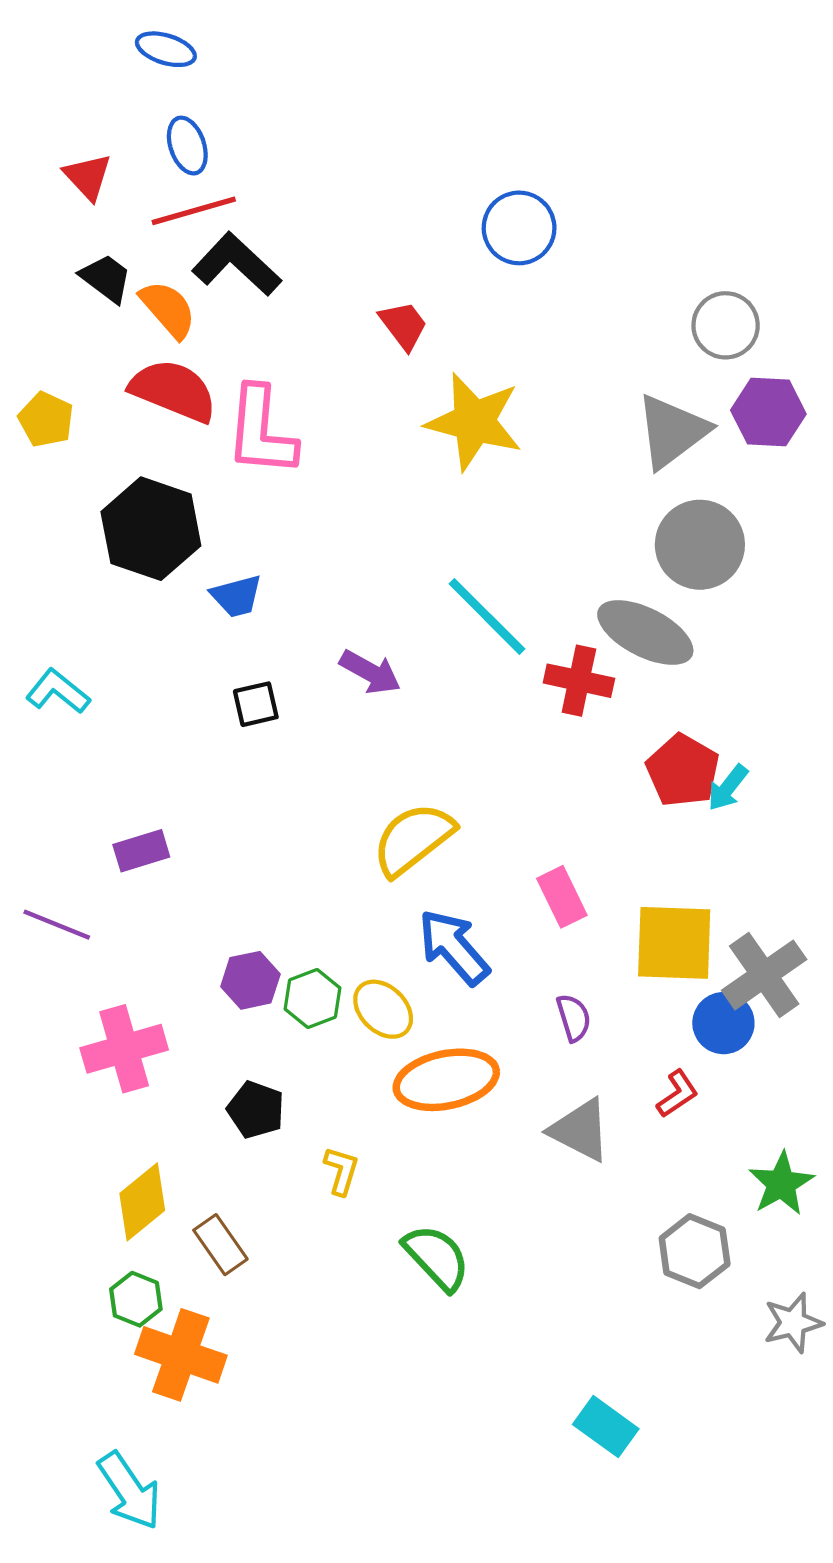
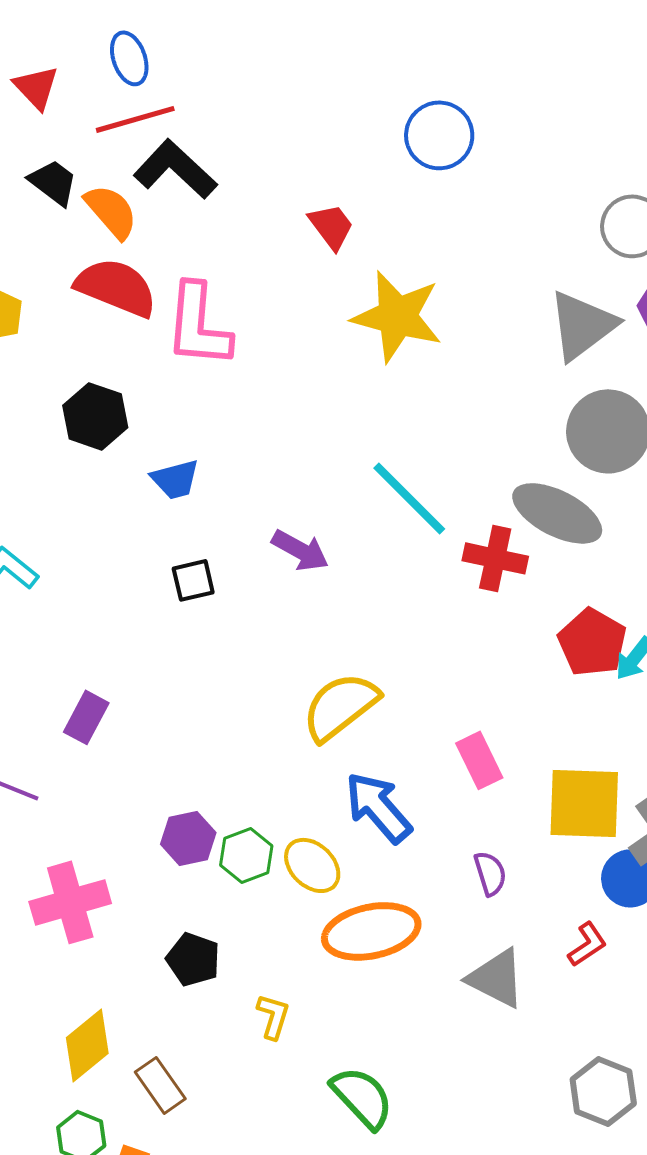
black hexagon: (151, 529) -> (95, 416), size x0.7
purple rectangle: (141, 851) -> (86, 717), turned -45

